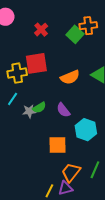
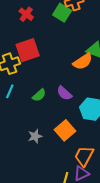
orange semicircle: (70, 77) -> (83, 62), moved
gray star: (29, 111) -> (35, 136), moved
orange square: (57, 145) -> (65, 130), turned -30

